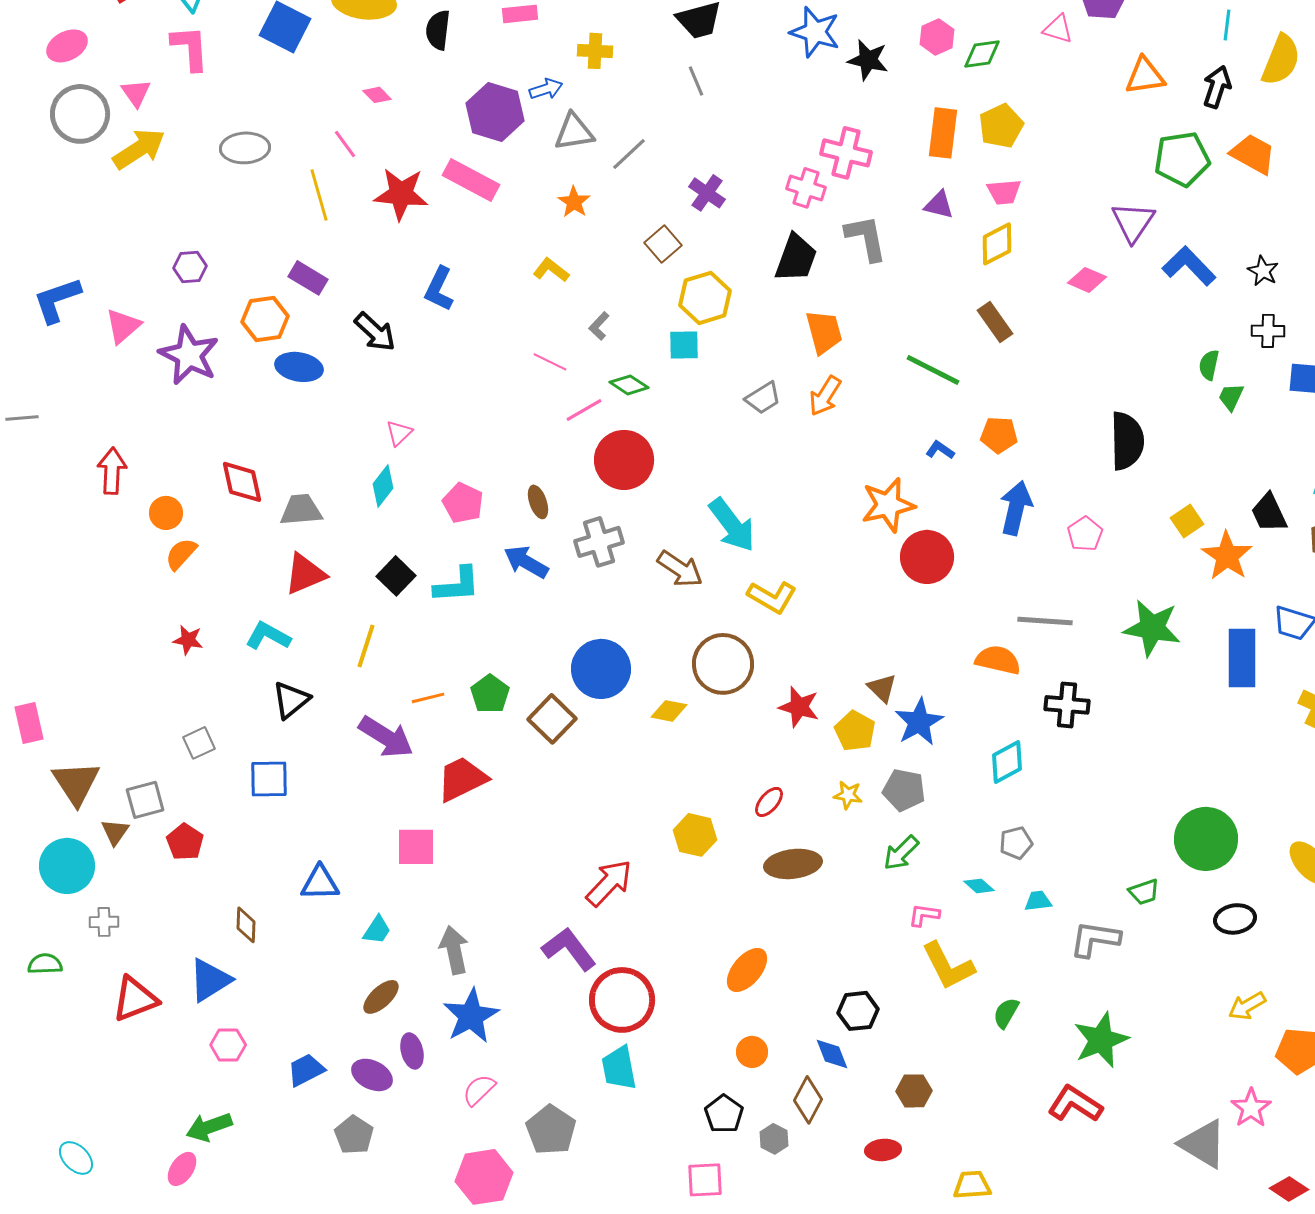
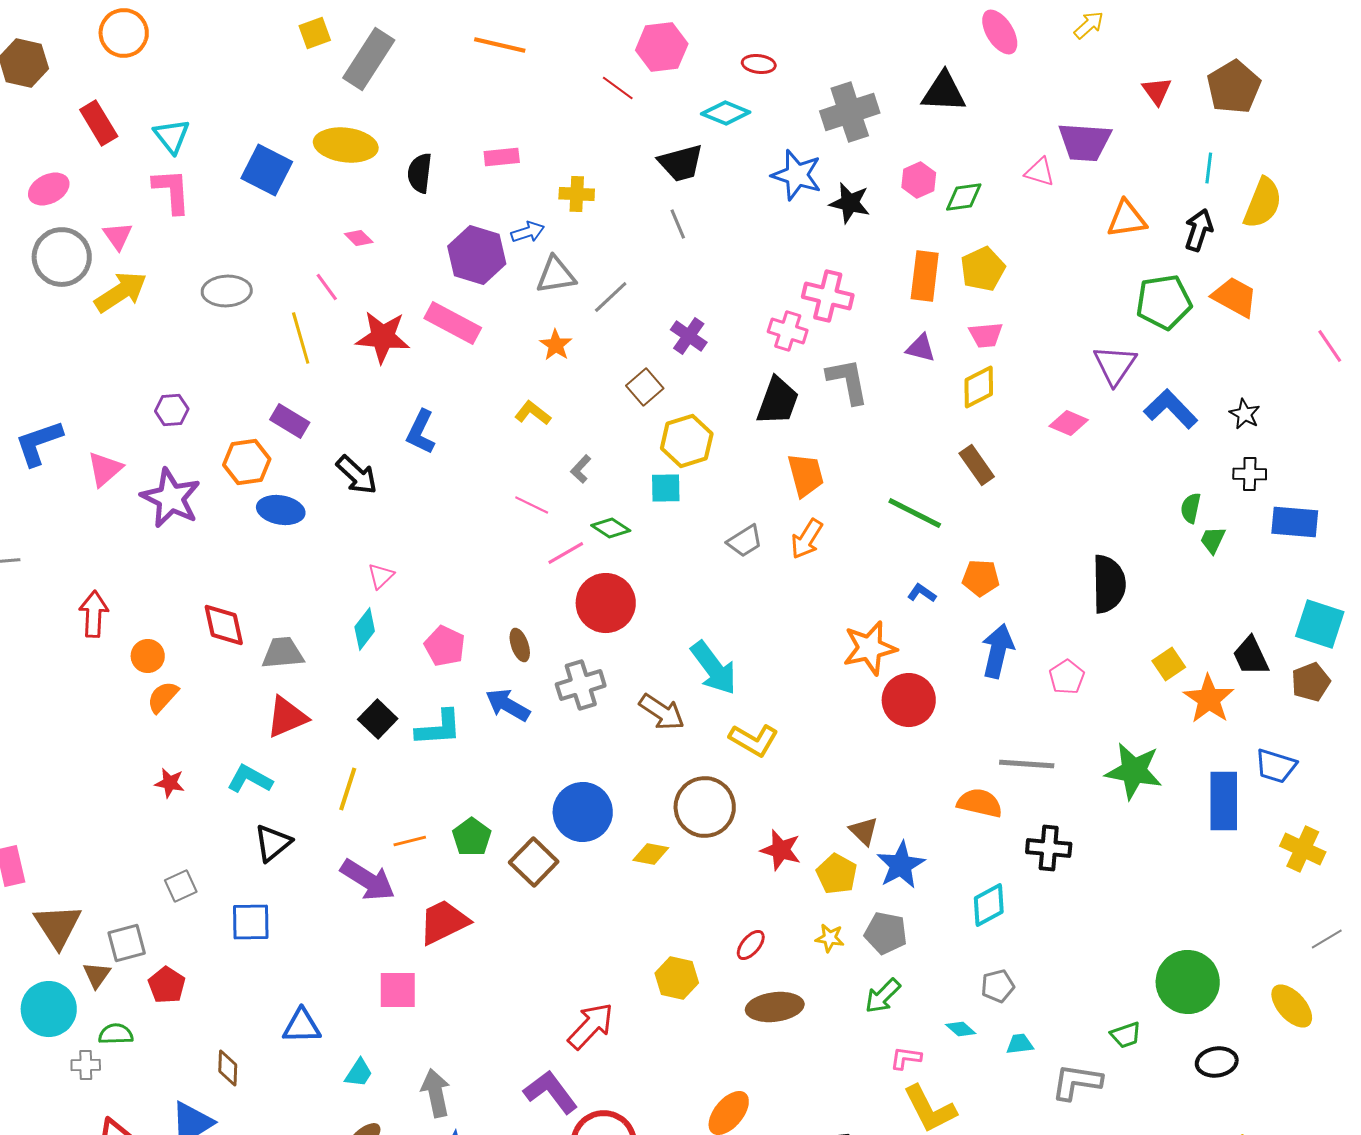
green semicircle: (45, 964) -> (116, 1034), moved

